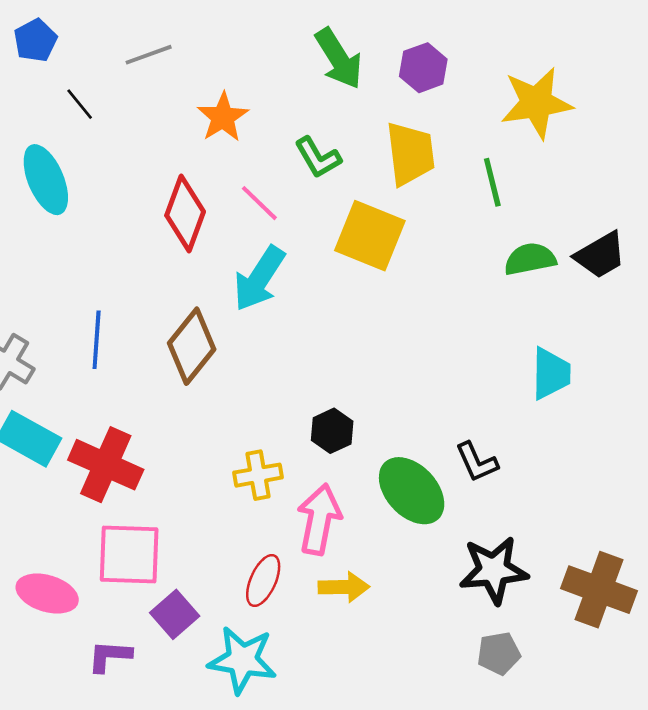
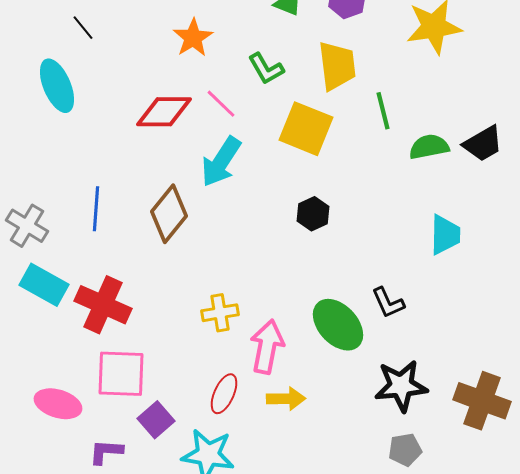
green line: (492, 182) -> (383, 111), moved
red diamond: (185, 213) -> (164, 112), turned 70
black hexagon: (332, 431) -> (313, 214), moved

